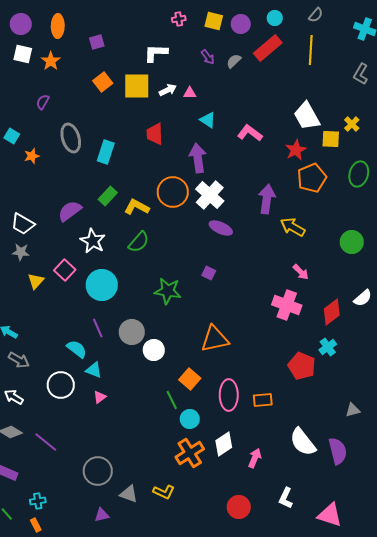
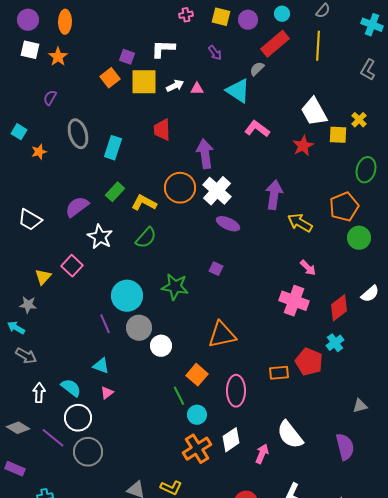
purple square: (97, 42) -> (127, 57), moved, turned 35
gray semicircle: (234, 61) -> (257, 69), moved
cyan triangle: (208, 120) -> (238, 91), moved, size x1.5
orange pentagon: (312, 178) -> (344, 207), moved
gray star: (21, 252) -> (28, 305), moved
cyan circle: (102, 285) -> (127, 296), moved
cyan semicircle: (77, 349) -> (71, 388), moved
white circle: (61, 385) -> (78, 418), moved
white arrow: (14, 397) -> (39, 393), moved, turned 60
orange rectangle: (263, 400) -> (279, 373), moved
white semicircle: (303, 442) -> (290, 435), moved
gray circle: (98, 471) -> (88, 452), moved

